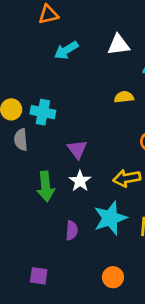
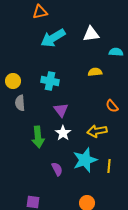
cyan arrow: (66, 50) -> (53, 38), size x1.4
cyan cross: (43, 112) -> (50, 81), moved
purple semicircle: (72, 230) -> (57, 169), turned -32

